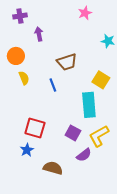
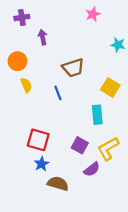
cyan rectangle: (89, 105) -> (97, 115), size x0.7
blue star: (27, 150) -> (42, 164), moved

